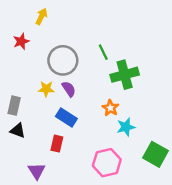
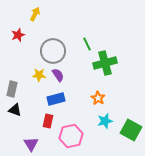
orange star: (110, 108) -> (98, 98), moved
blue rectangle: (66, 117) -> (56, 99), turned -48
cyan star: (126, 127) -> (105, 121), moved
pink hexagon: (107, 163) -> (71, 136), moved

